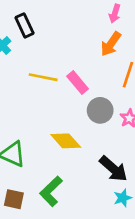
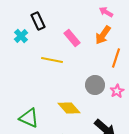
pink arrow: (115, 14) -> (106, 12), turned 104
pink rectangle: (78, 83) -> (72, 38), moved

